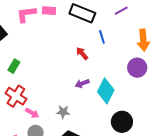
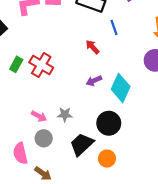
red cross: (16, 96) -> (41, 65), moved
gray star: (63, 112) -> (65, 114), moved
black circle: (122, 122) -> (109, 123), moved

